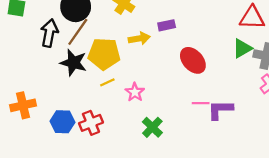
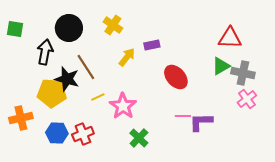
brown line: (78, 32) -> (86, 67), moved, turned -68
yellow arrow: (139, 38) -> (127, 57), turned -42
yellow pentagon: (104, 54) -> (52, 93), moved
pink star: (135, 92) -> (123, 106), size x1.5

